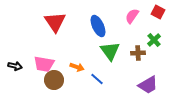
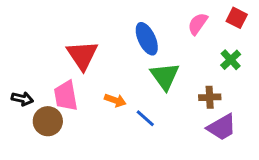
red triangle: (55, 22) -> (82, 55), moved
brown cross: (138, 53) -> (210, 97), moved
pink trapezoid: (44, 64) -> (66, 96), turned 70
brown circle: (54, 80) -> (48, 121), moved

